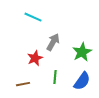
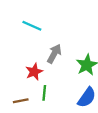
green line: (55, 77) -> (44, 93), moved

